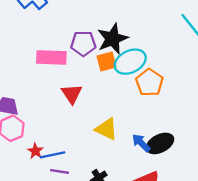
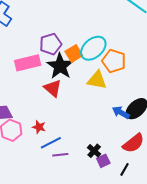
black star: (113, 39) -> (60, 66), moved
yellow triangle: (106, 129) -> (97, 80), moved
red star: (35, 151) -> (39, 127), moved

